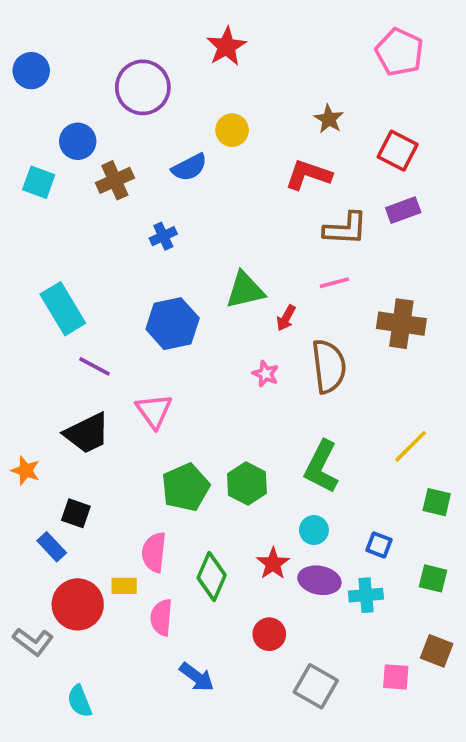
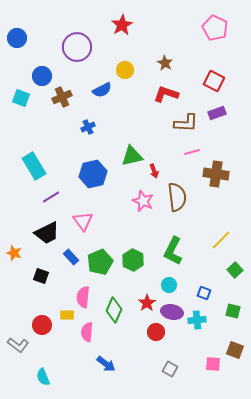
brown star: (329, 119) -> (165, 63), moved
pink line: (334, 283) -> (192, 152), moved
red arrow: (286, 318) -> (154, 171), turned -48
purple line: (94, 366) -> (51, 197), turned -60
pink star: (266, 374) -> (143, 201), size x1.5
green square: (437, 502) -> (235, 270), turned 35
blue rectangle: (52, 547) -> (71, 257), moved
red circle: (78, 604) -> (42, 325), size x0.7
red circle: (269, 634) -> (156, 332), moved
gray square: (316, 686) -> (170, 369), size x0.7

